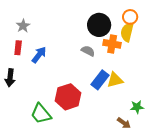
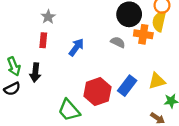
blue arrow: (39, 55) -> (76, 47), moved
blue rectangle: (100, 80) -> (127, 86), moved
yellow triangle: (115, 80) -> (157, 81), moved

